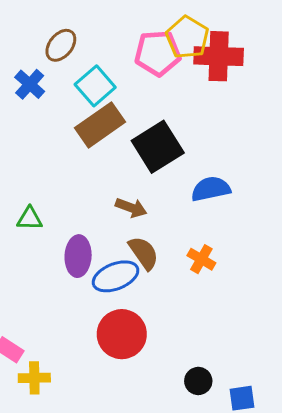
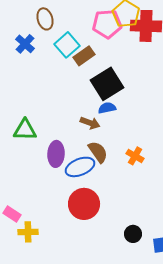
brown ellipse: (61, 45) -> (45, 19), turned -55
brown rectangle: (100, 125) -> (84, 56), moved, size x0.7
blue semicircle: (211, 189) -> (107, 108), moved, size x0.7
green triangle: (30, 219) -> (25, 130), size x1.4

